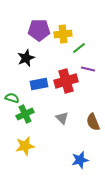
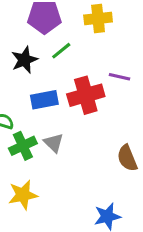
yellow cross: (63, 34) -> (98, 18), moved
green line: (79, 48) -> (61, 51), moved
gray triangle: (62, 118) -> (54, 143), moved

